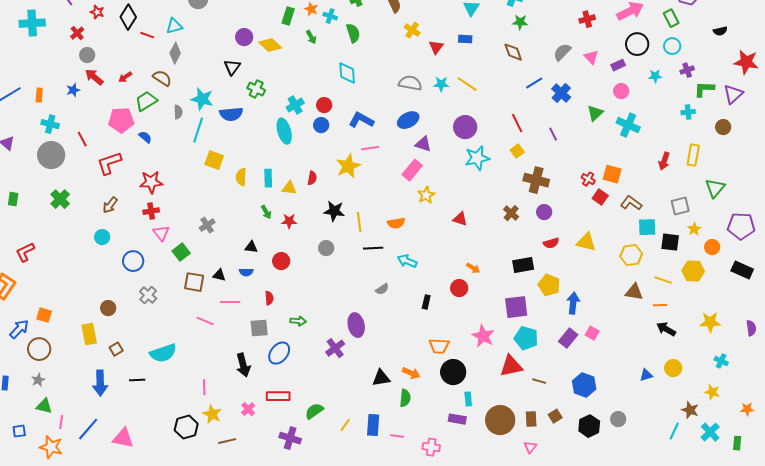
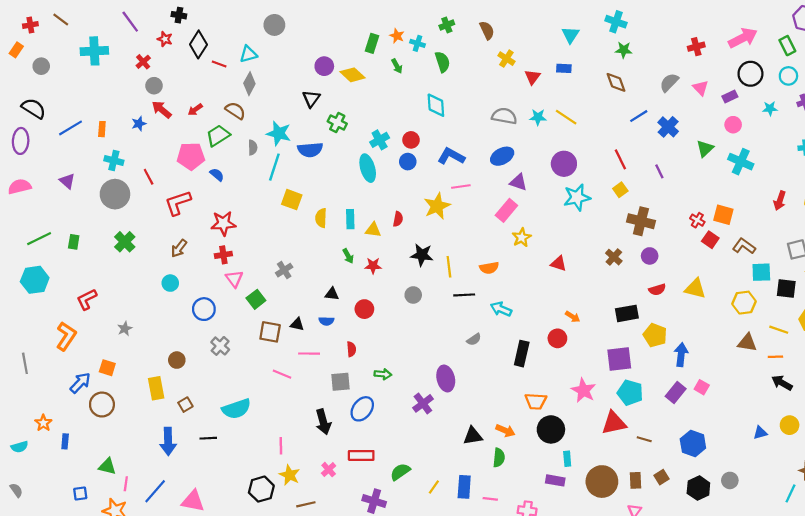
black rectangle: (426, 302) -> (522, 354), size x1.6
gray star: (38, 380) -> (125, 329), moved

